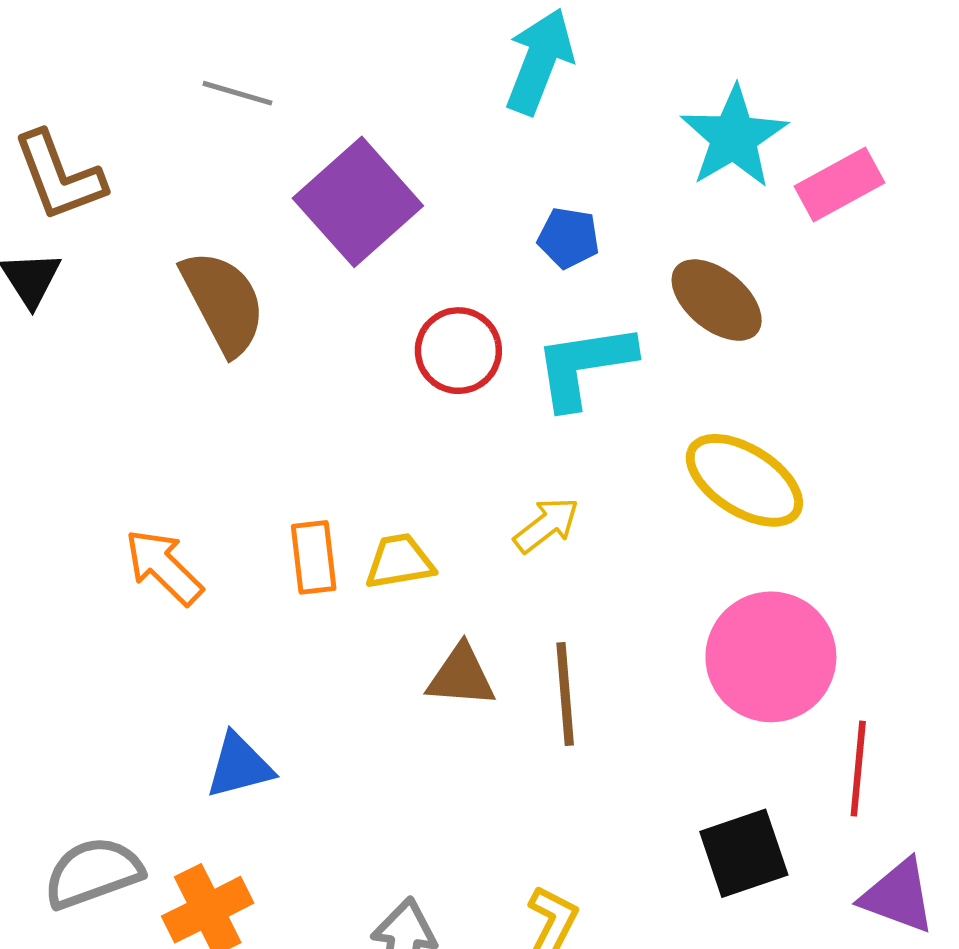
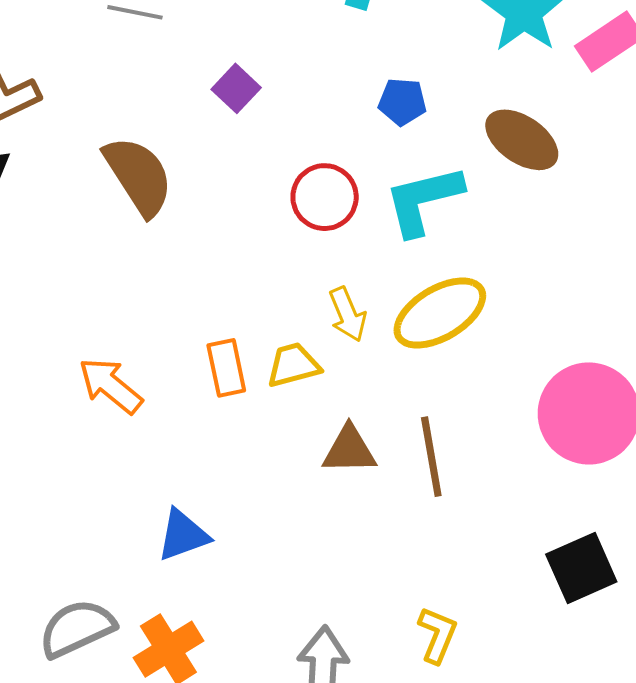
purple square: (358, 202) -> (236, 88), size x0.5
yellow ellipse: (744, 480) -> (440, 313), moved, turned -58
yellow arrow: (546, 525) -> (348, 314), moved, turned 110

